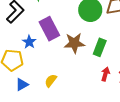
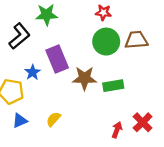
green rectangle: (100, 47) -> (113, 86), turned 54
red arrow: (105, 74) -> (117, 130), moved

